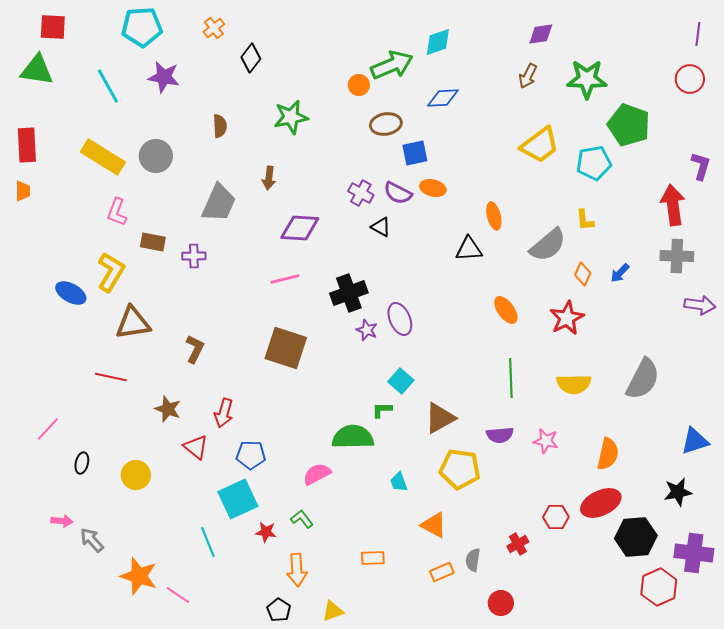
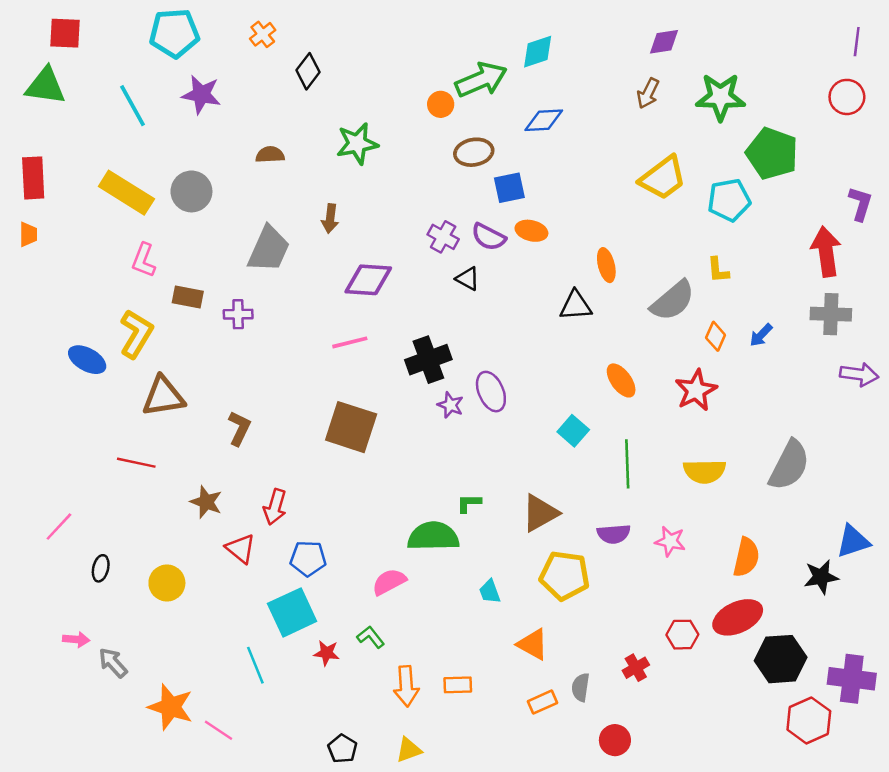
brown semicircle: (220, 126) -> (270, 155), turned -90
cyan square: (401, 381) -> (573, 431), moved
black star: (678, 492) -> (821, 577), moved
orange arrow: (297, 570) -> (406, 686), moved

